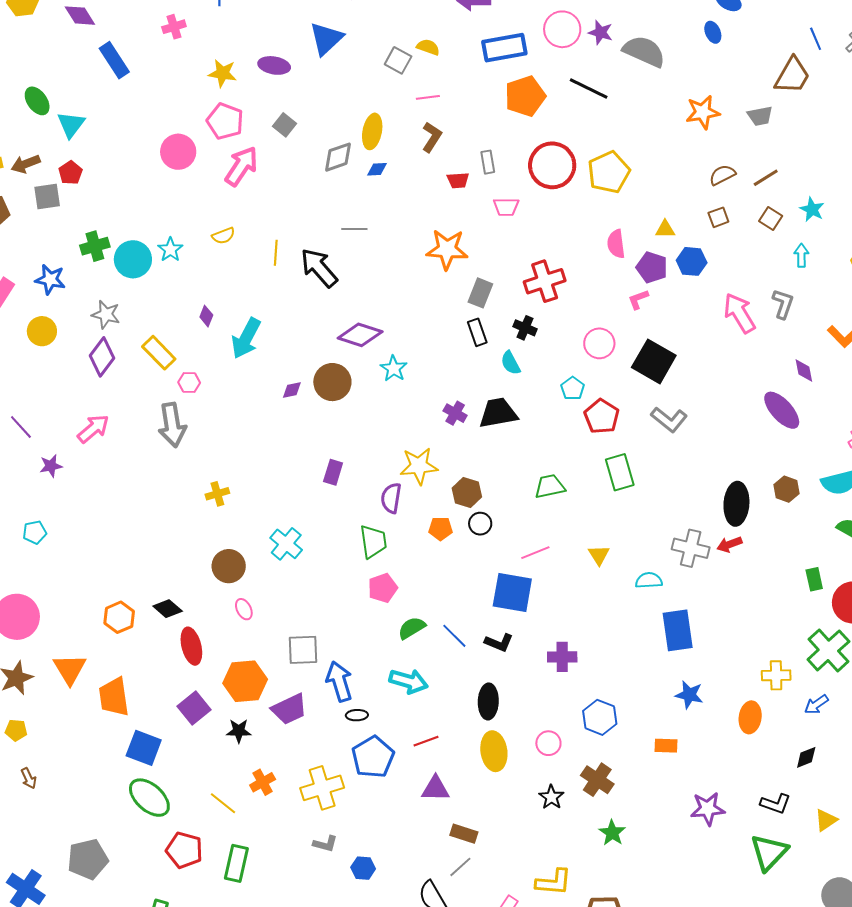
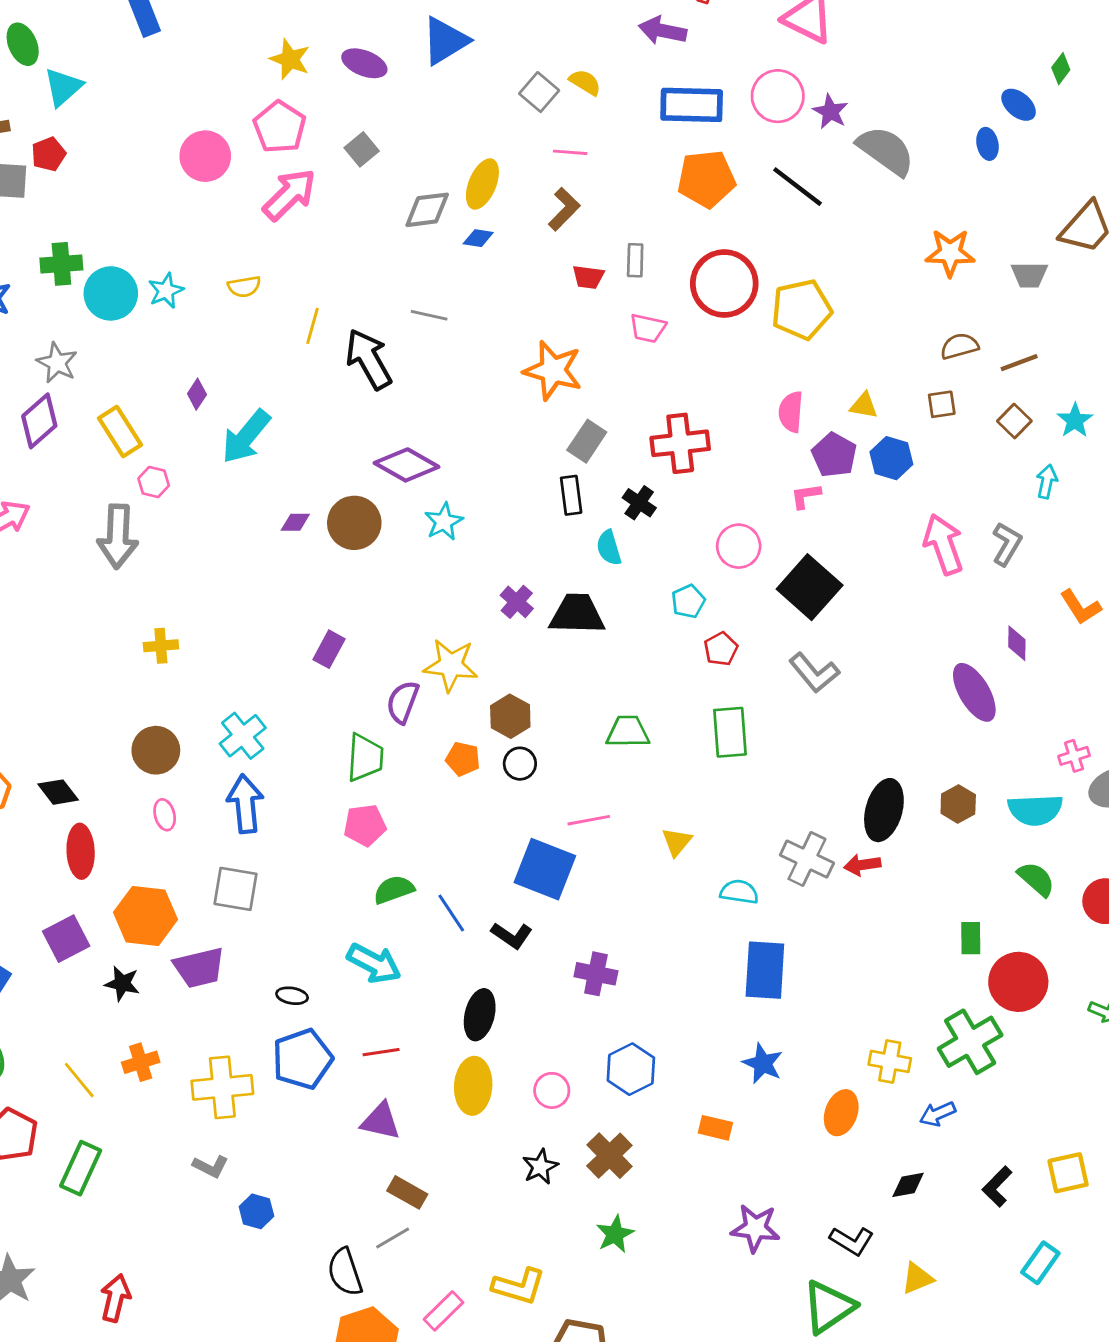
red pentagon: (602, 416) -> (721, 649), size x0.7
blue arrow: (339, 681) -> (245, 804), moved

